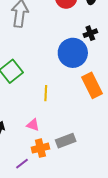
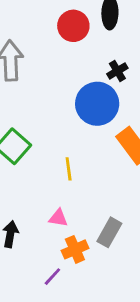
gray rectangle: (66, 141) -> (109, 232), turned -30

